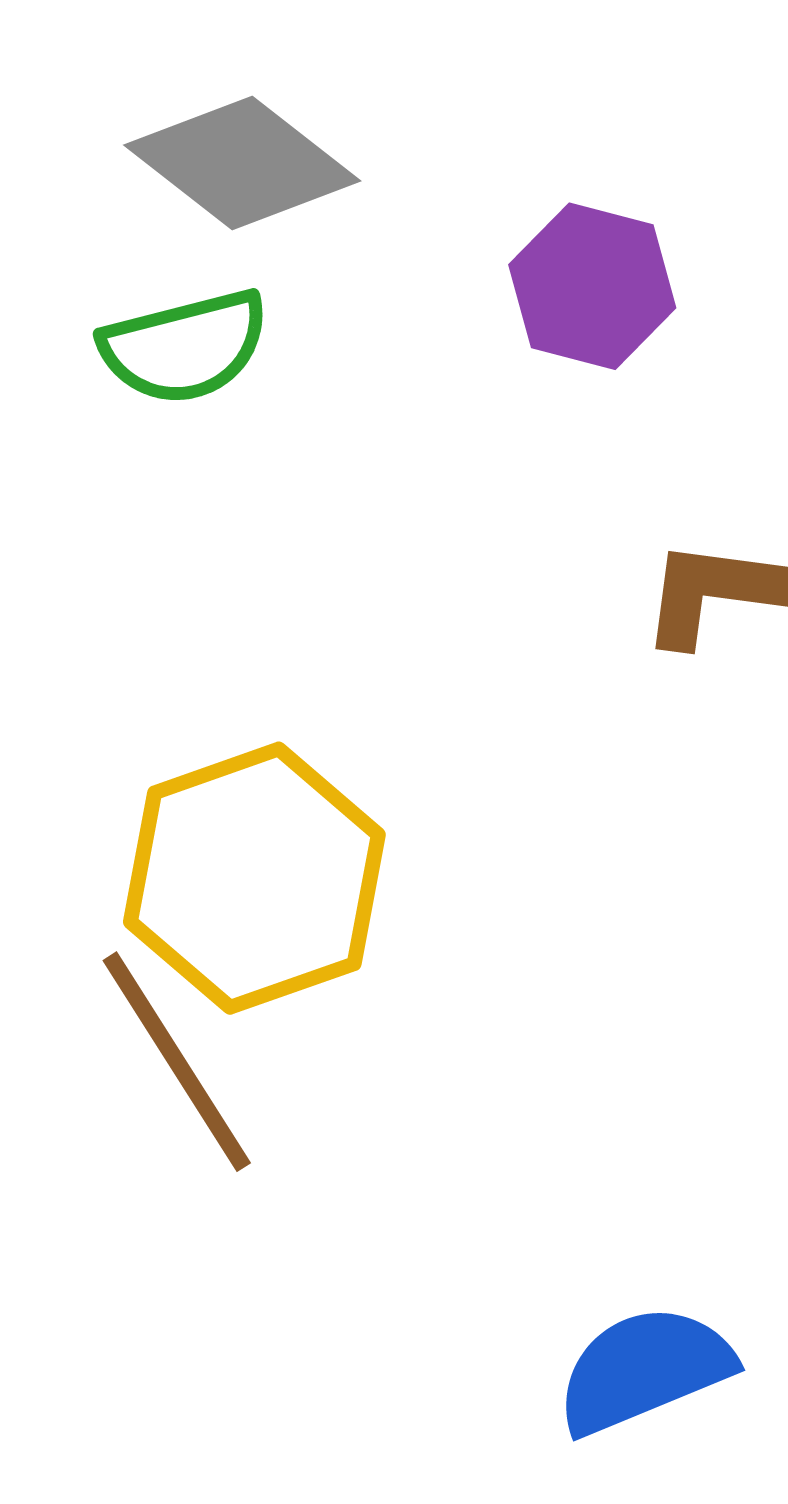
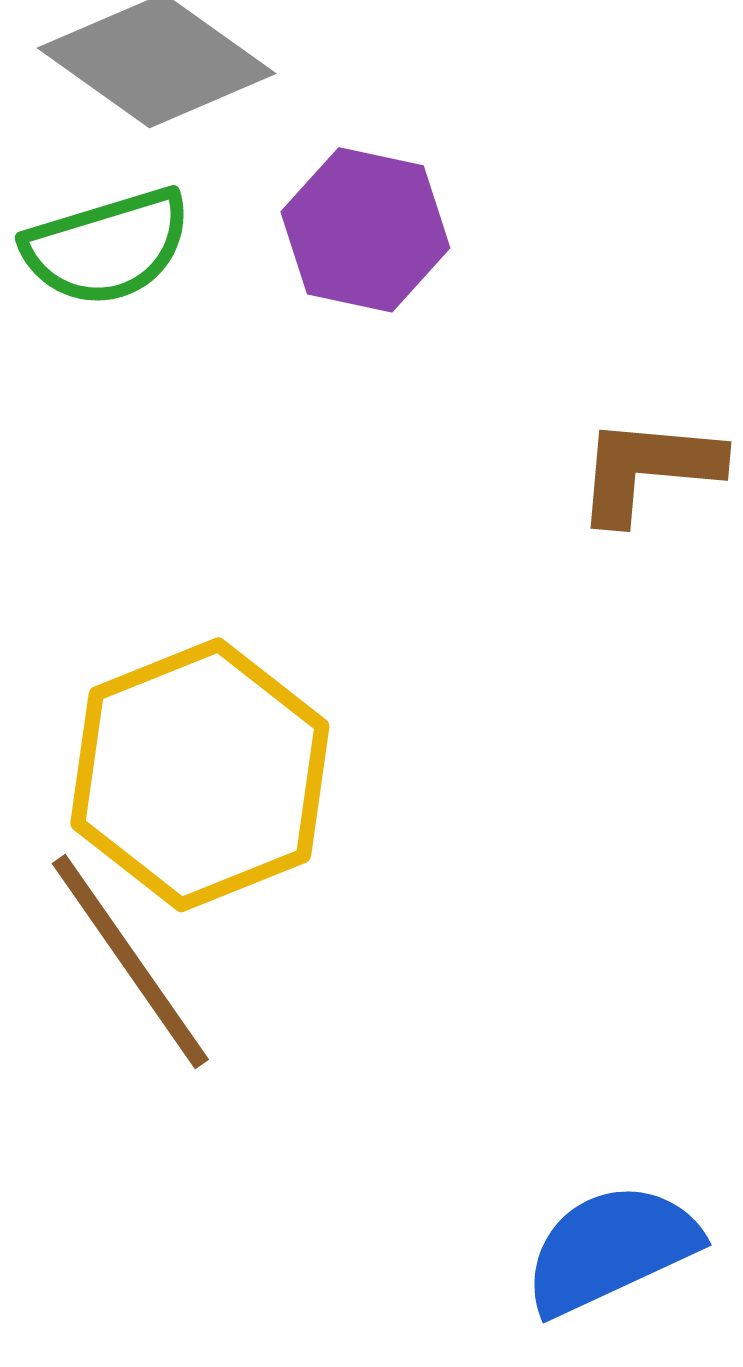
purple hexagon: (592, 286) -> (365, 230), moved

